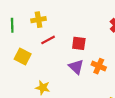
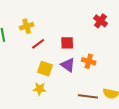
yellow square: (23, 56) -> (45, 69), moved

